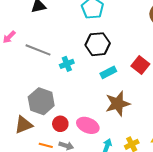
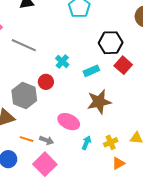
black hexagon: (98, 44) -> (111, 43), moved
cyan cross: (67, 64) -> (62, 62), moved, turned -32
red circle: (60, 124) -> (46, 82), moved

